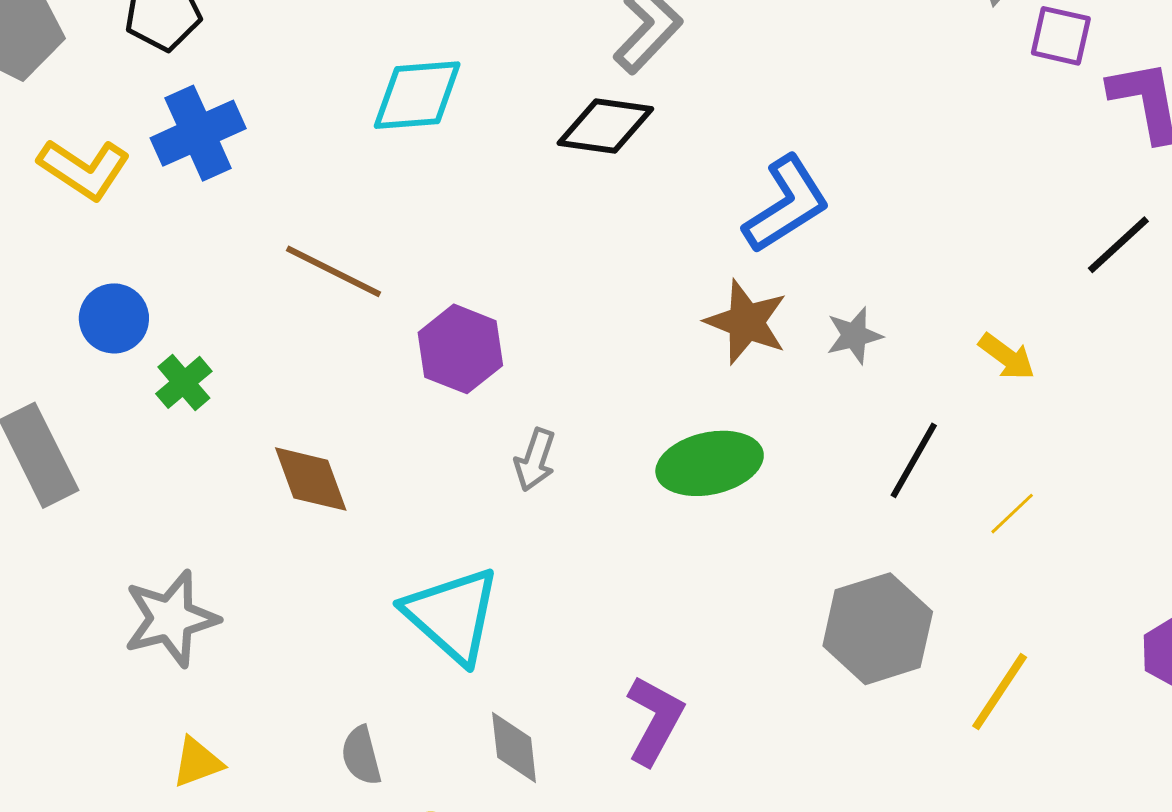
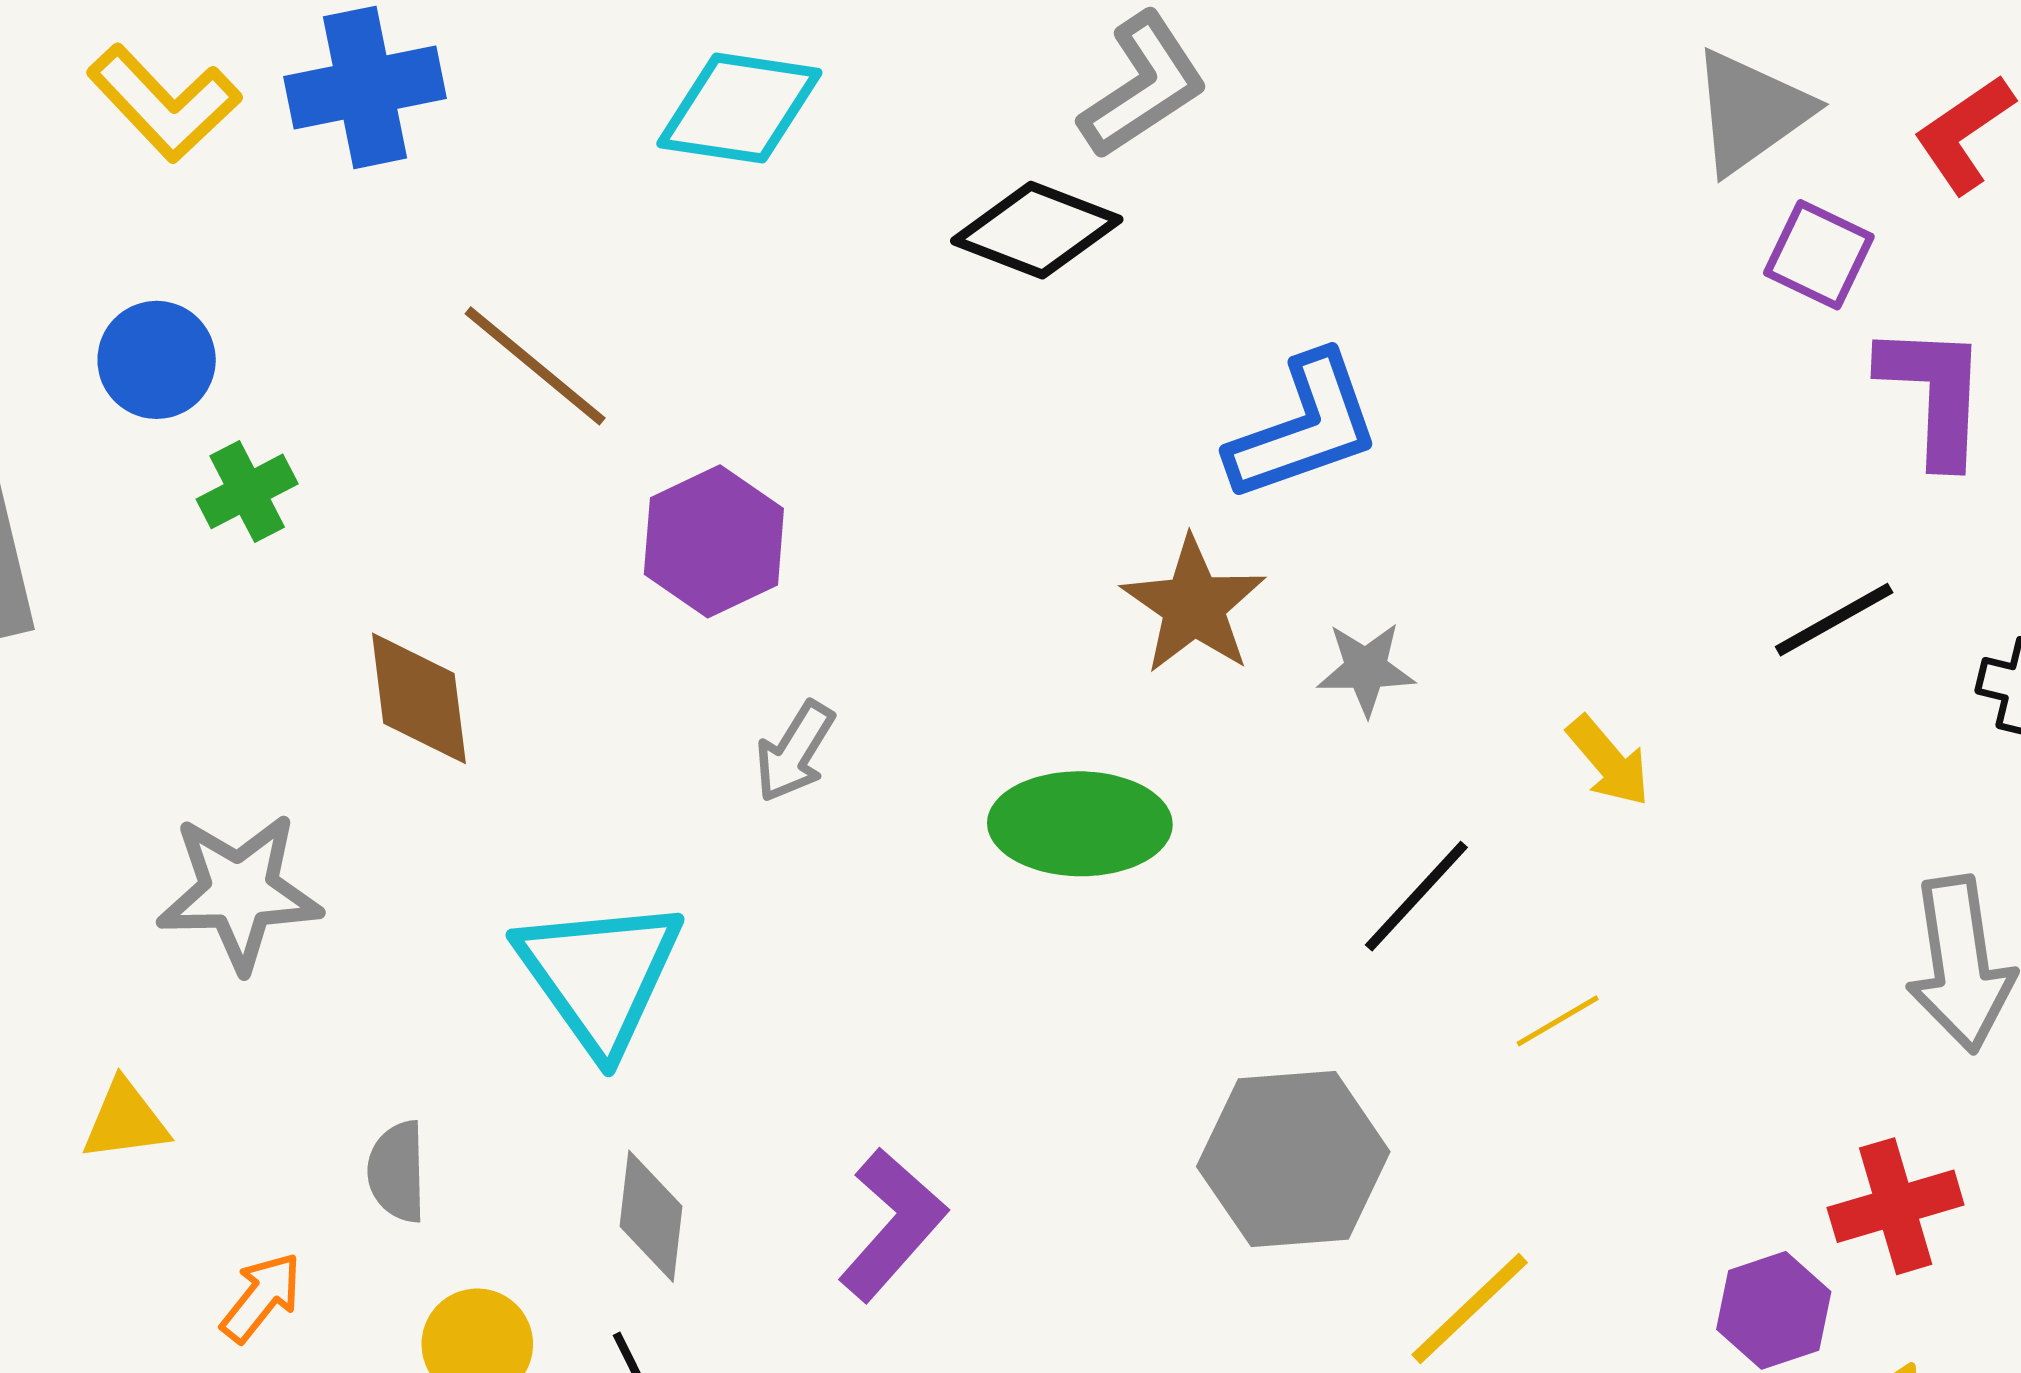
gray star: (171, 619) -> (239, 892), moved

